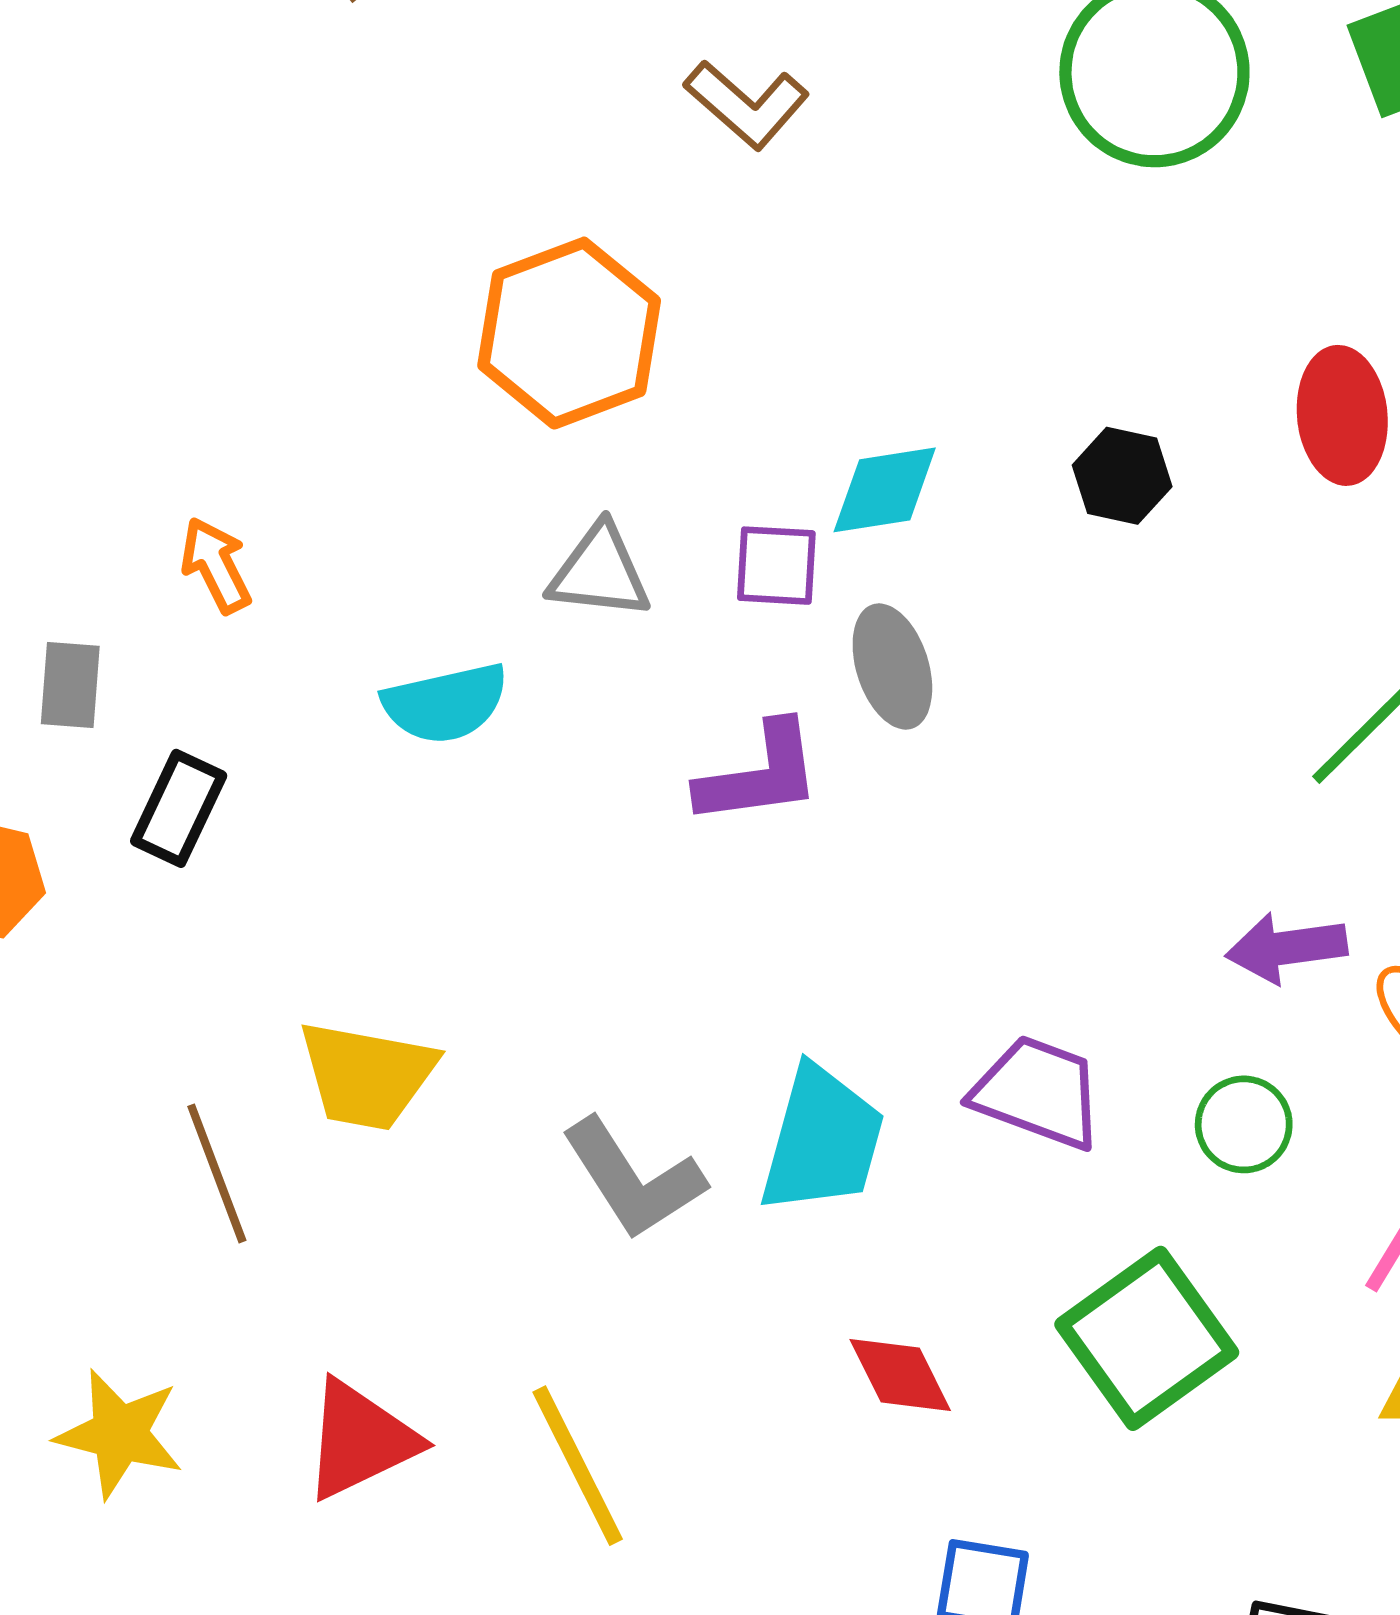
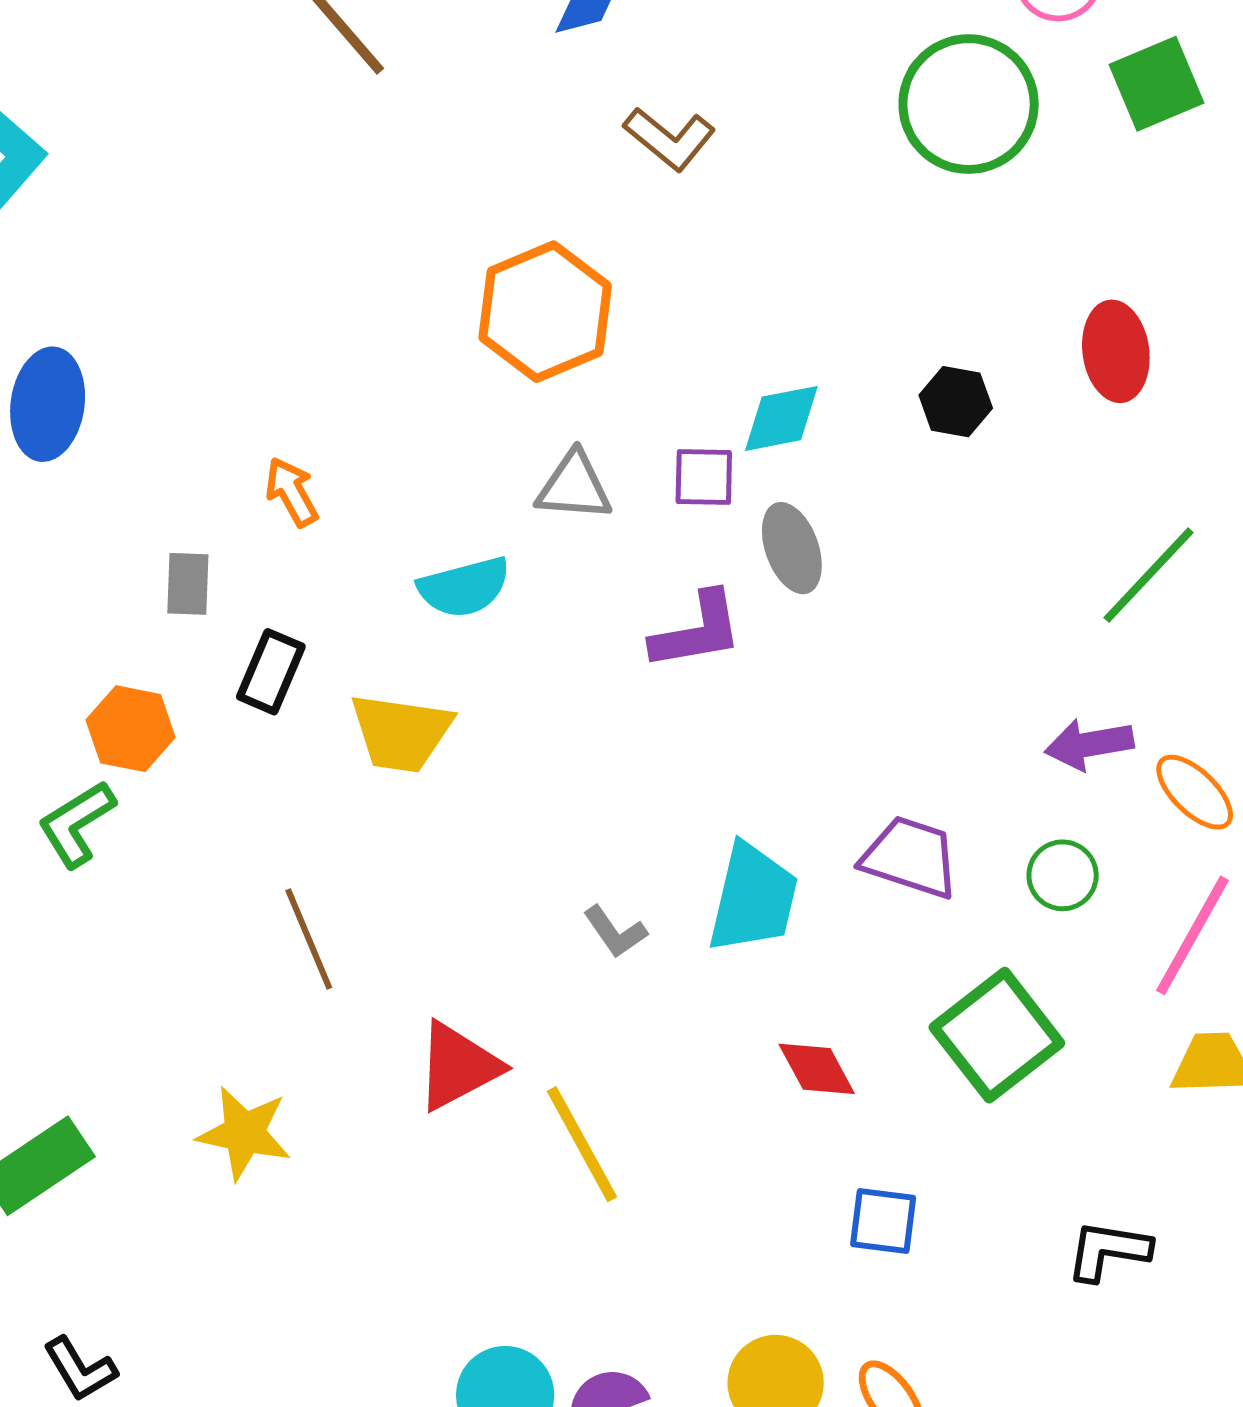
yellow trapezoid: (367, 1075) -> (401, 733), moved
gray L-shape: (633, 1179) -> (615, 932), size x0.6
red triangle: (360, 1440) -> (458, 1066), moved

